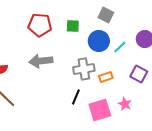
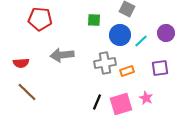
red pentagon: (40, 25) -> (40, 19), moved
purple square: (139, 74) -> (160, 68), turned -36
black line: (76, 97) -> (97, 102), moved

